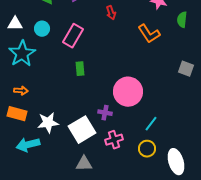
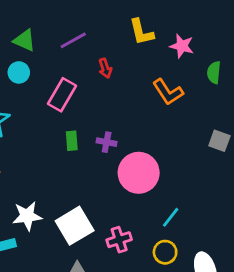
red arrow: (111, 13) -> (105, 68), moved
cyan circle: (42, 29) -> (19, 72), moved
purple cross: (105, 113) -> (107, 142), moved

